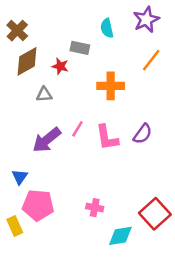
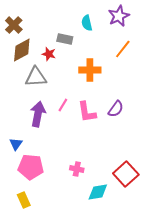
gray triangle: (44, 95) -> (36, 77), size x1.6
purple arrow: (47, 140) -> (38, 114), turned 140
yellow rectangle: (15, 226) -> (24, 200), moved

